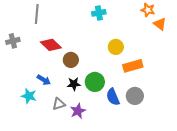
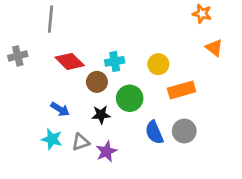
cyan cross: (99, 13) -> (115, 61), moved
orange triangle: (160, 24) -> (214, 48), moved
green circle: (95, 82) -> (130, 98), moved
cyan star: (29, 96) -> (52, 139), moved

